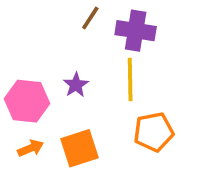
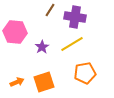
yellow line: (130, 79) -> (72, 44), turned 60
pink hexagon: (27, 101) -> (15, 32), moved

